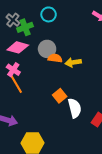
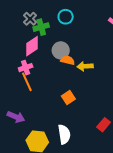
pink diamond: (18, 47) -> (32, 46), turned -55
pink cross: (13, 70) -> (26, 68), turned 32
white semicircle: (75, 108) -> (64, 134), moved

